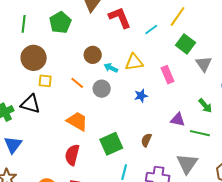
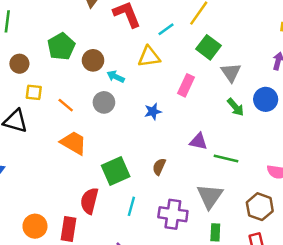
green pentagon: (60, 23) -> (61, 46), moved
brown circle: (34, 58) -> (19, 64), size x0.6
yellow triangle: (134, 62) -> (149, 57), moved
pink rectangle: (168, 75) -> (186, 85), turned 48
orange line: (77, 83) -> (66, 105), moved
green arrow: (205, 106) -> (235, 107), moved
red semicircle: (72, 155) -> (89, 201), moved

